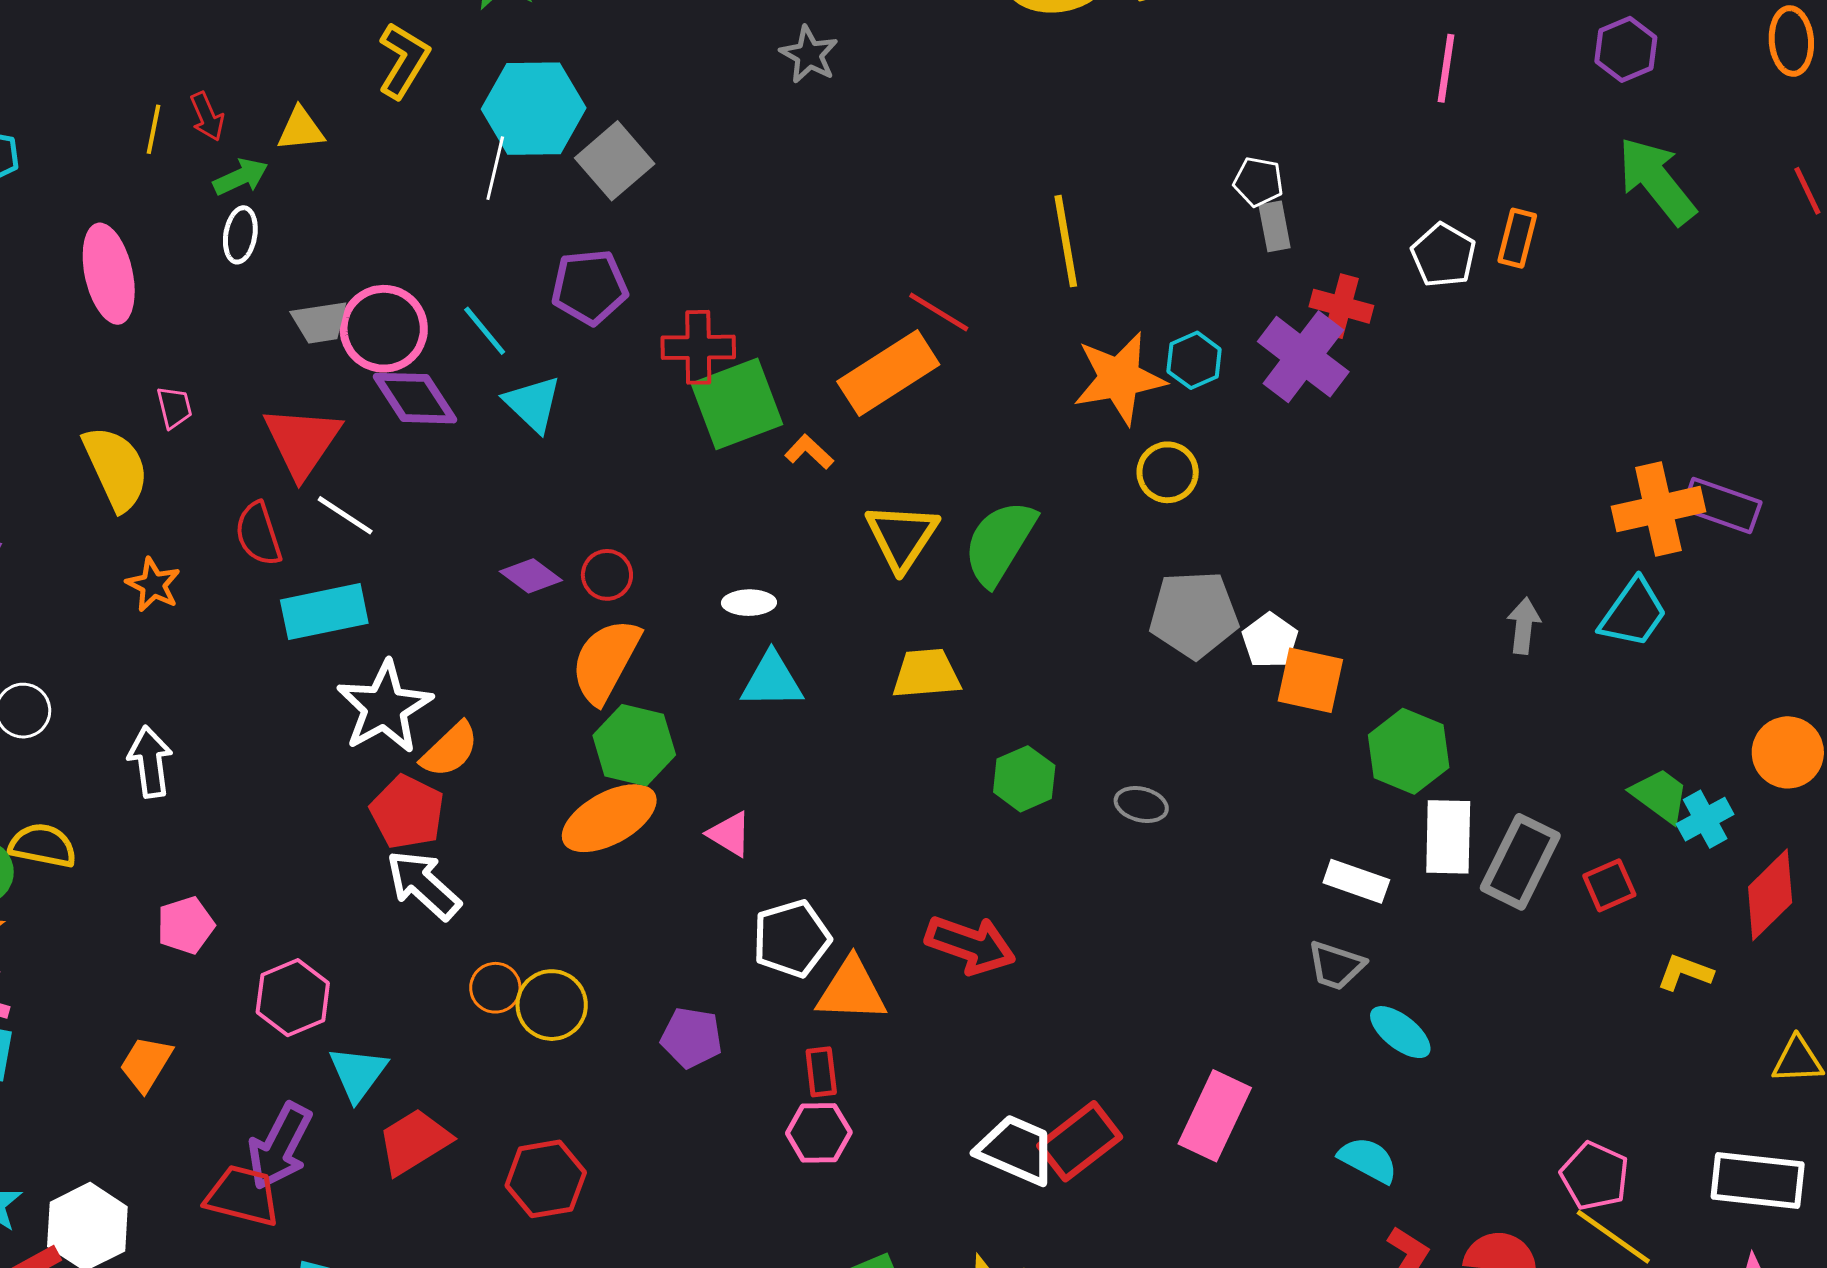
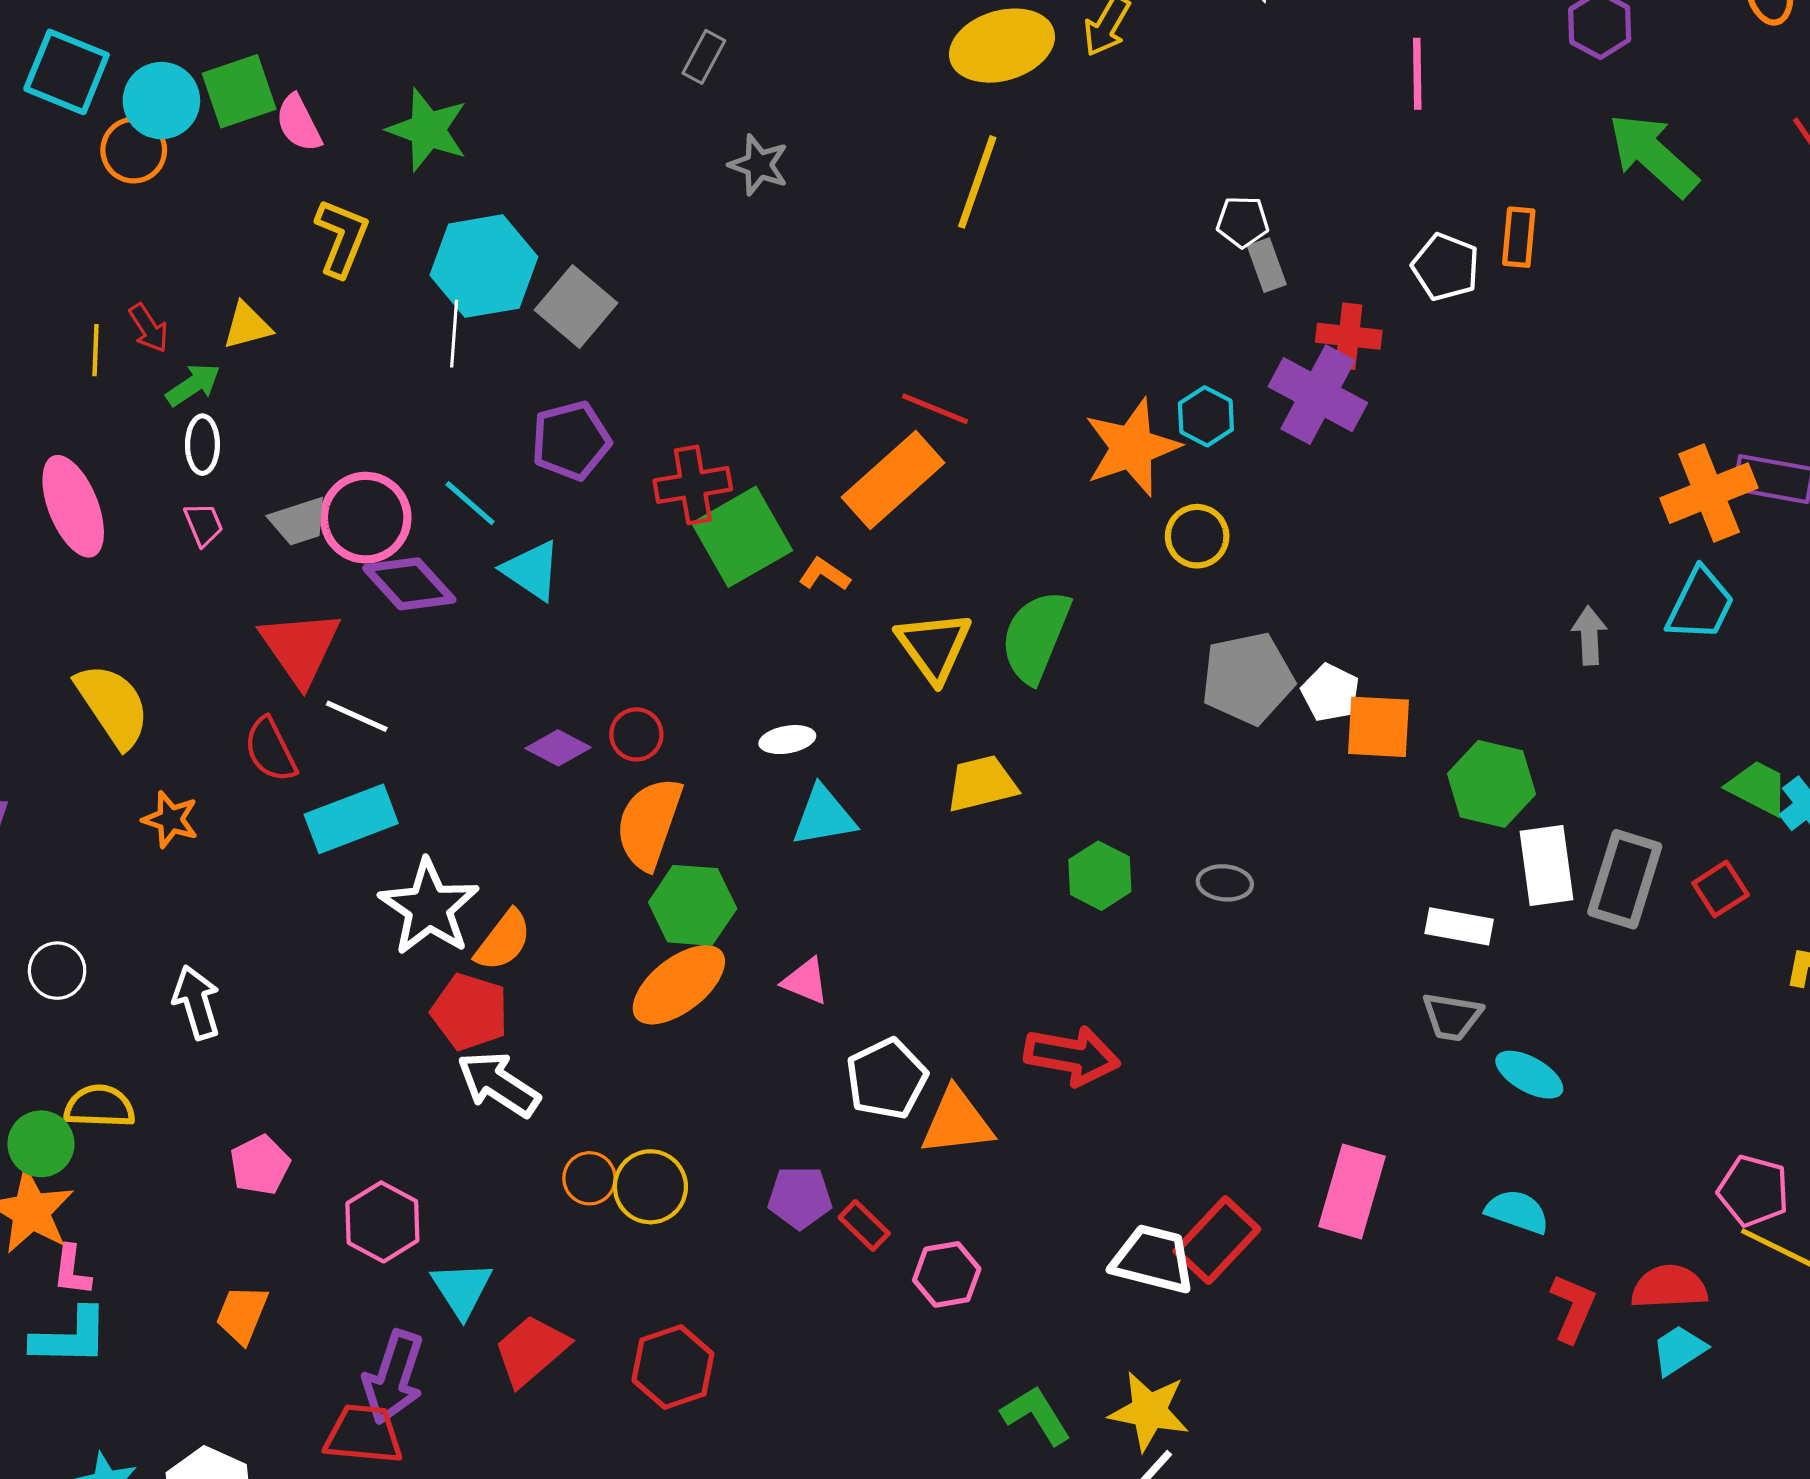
yellow line: (1066, 241) -> (977, 182), moved, turned 38
pink trapezoid: (174, 407) -> (204, 524), moved
red rectangle: (821, 1072) -> (864, 1225), moved, turned -30

